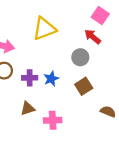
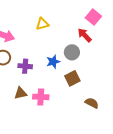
yellow triangle: (44, 29) -> (42, 24), size x0.6
blue star: (51, 79) -> (53, 62), moved
pink cross: (53, 120) -> (41, 97), moved

